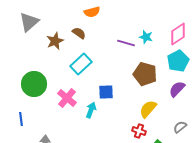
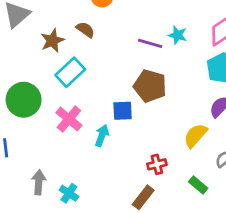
cyan rectangle: (81, 64) -> (70, 72), moved
brown pentagon: (145, 74) -> (150, 86), moved
yellow semicircle: (148, 109) -> (195, 135), moved
red cross: (139, 131) -> (157, 164), moved, turned -32

